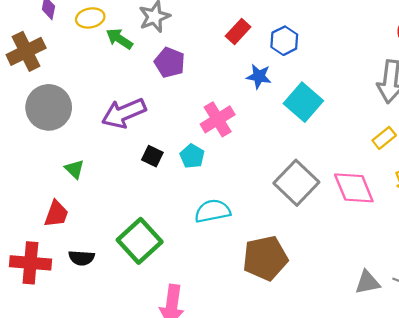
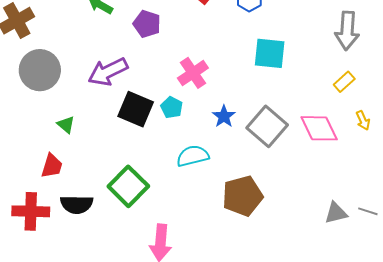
blue star: (259, 76) -> (224, 116), moved, turned 30
cyan square: (303, 102) -> (270, 53), turned -32
black square: (152, 156) -> (136, 109), size x1.8
black semicircle: (82, 258) -> (77, 204), size x1.4

